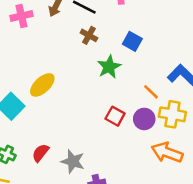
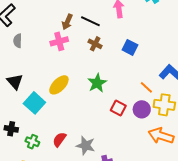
pink cross: (21, 16) -> (59, 41), moved
green star: (109, 67) -> (97, 83), moved

